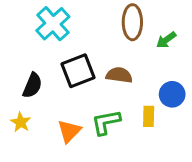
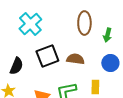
green arrow: (166, 40) -> (107, 35), turned -40
blue circle: (172, 94) -> (110, 63), moved

